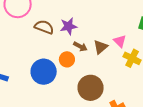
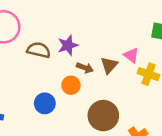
blue circle: (44, 72) -> (45, 103), size x0.7

